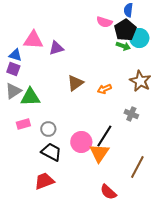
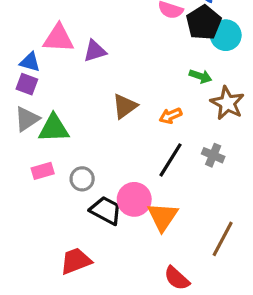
green arrow: (123, 46) -> (200, 76), moved
black line: (104, 136) -> (170, 160), moved
black trapezoid: (51, 152) -> (106, 210), moved

